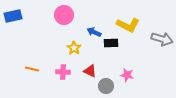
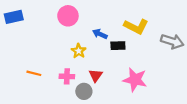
red triangle: (90, 71) -> (96, 75), turned 40
pink star: (127, 75) -> (135, 80), size x1.6
gray circle: (106, 86) -> (84, 91), moved

